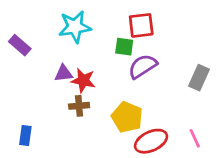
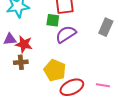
gray rectangle: (199, 78) -> (106, 27), moved
pink line: (195, 138) -> (103, 85), turned -56

